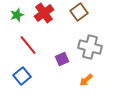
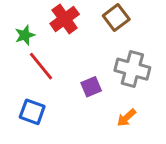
green star: (17, 15) -> (25, 35), moved
blue square: (22, 76) -> (32, 112), turned -30

